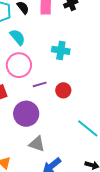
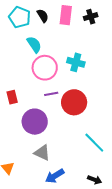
pink circle: (19, 65) -> (45, 68), moved
red circle: (63, 90) -> (74, 102), size x1.6

